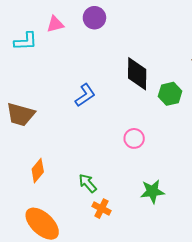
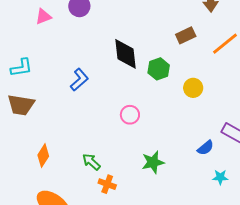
cyan L-shape: (26, 41) -> (21, 68), moved

